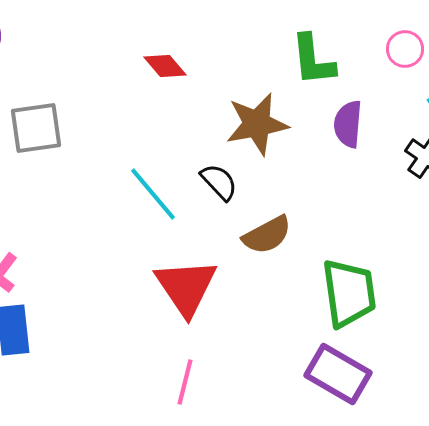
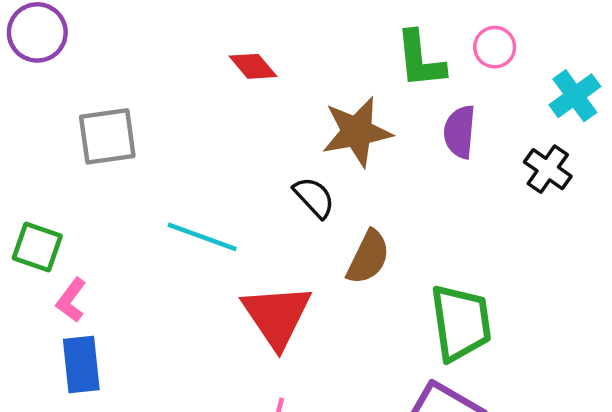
pink circle: (405, 49) -> (495, 47), moved
cyan line: (153, 194) -> (202, 237), moved, turned -30
brown semicircle: (267, 235) -> (368, 257), turned -36

